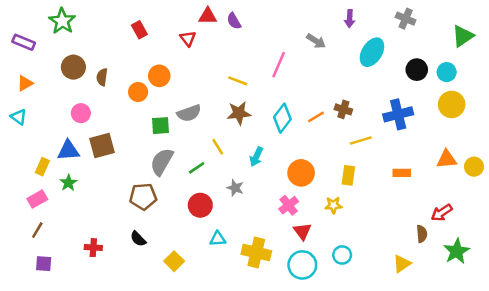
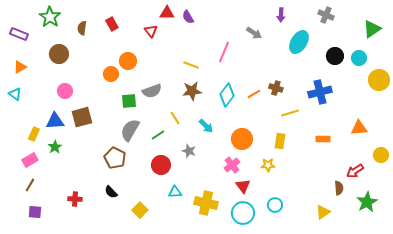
brown semicircle: (102, 77) -> (82, 28), moved
yellow circle: (452, 104) -> (379, 80), moved
cyan arrow: (256, 157) -> (206, 126), turned -70
yellow circle: (474, 167) -> (381, 155), moved
brown pentagon: (143, 197) -> (115, 158), turned 30

